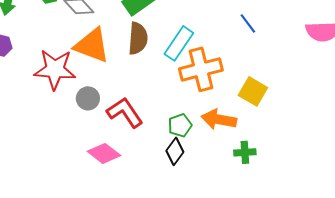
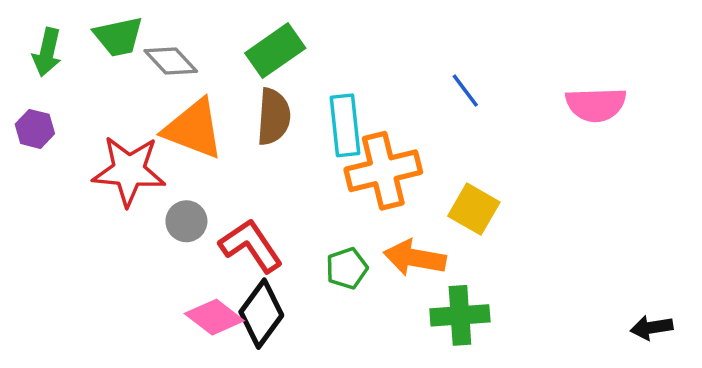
cyan rectangle: (179, 43) -> (345, 125), turned -40
black diamond: (175, 151) -> (261, 314), moved, size x1.4
green cross: (245, 152) -> (460, 315), size x1.5

